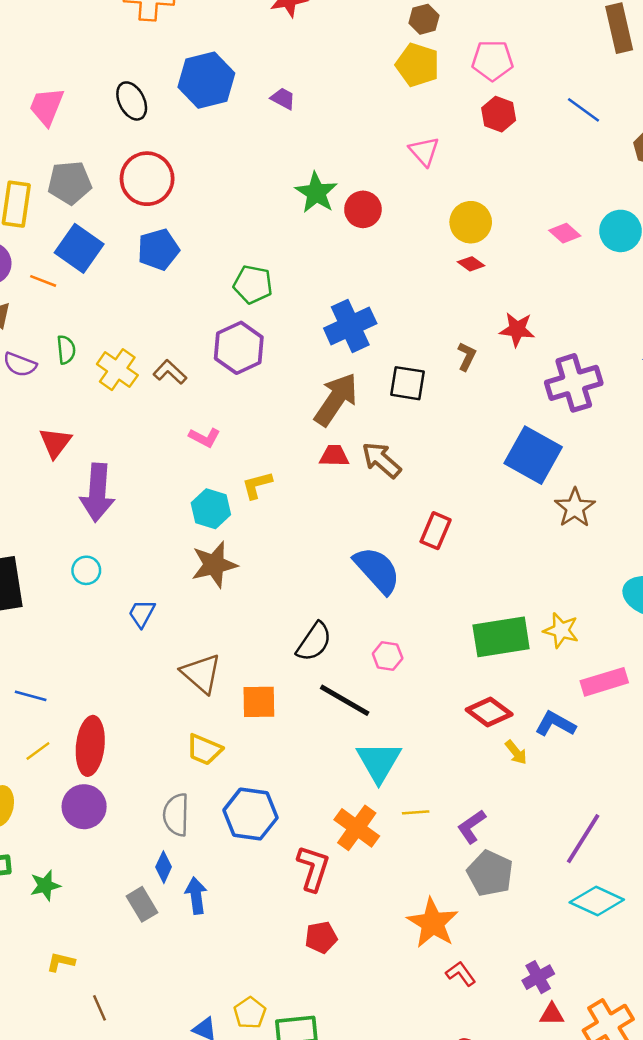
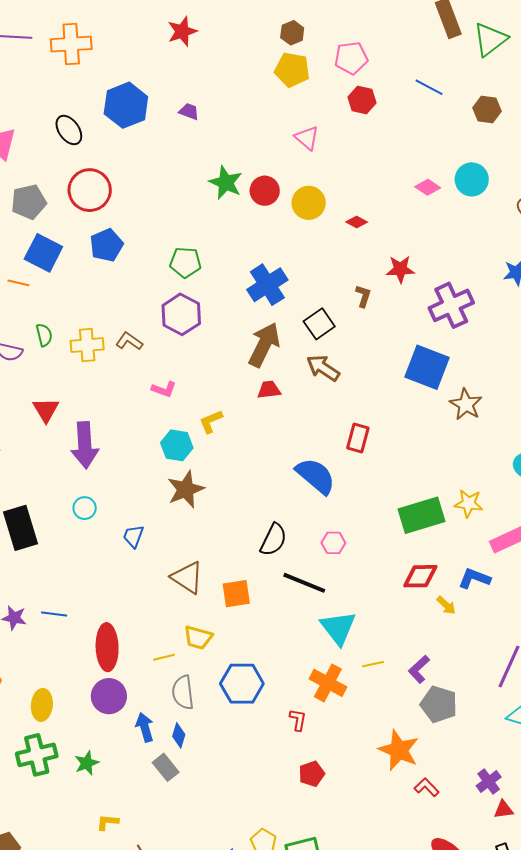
yellow circle: (471, 222) -> (309, 203), moved
yellow cross: (117, 370) -> (87, 345), turned -32
black square: (407, 383) -> (319, 324), turned -36
brown arrow: (381, 460) -> (323, 368), moved
red diamond: (489, 712) -> (420, 576), turned -30
yellow line: (38, 751) -> (164, 657), moved, turned 30
red L-shape: (313, 868) -> (298, 720), size x0.6
blue arrow: (196, 896) -> (145, 727), moved

